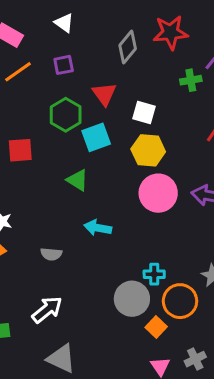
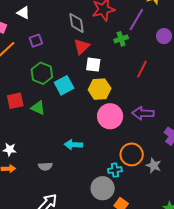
white triangle: (64, 23) -> (23, 13), moved
gray diamond: (128, 47) -> (76, 23), turned -40
red triangle: (104, 94) -> (82, 47), moved, turned 30
green triangle: (77, 180) -> (38, 108), moved
orange circle: (180, 301) -> (132, 154), moved

